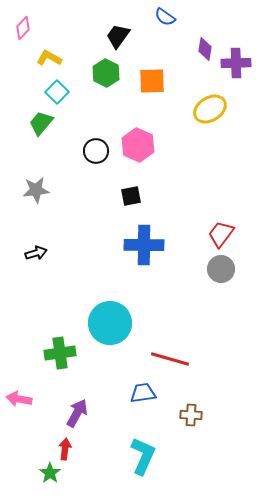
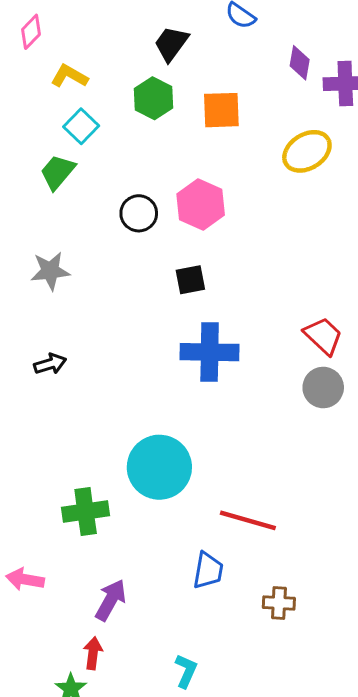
red trapezoid: (221, 234) -> (323, 336), turned 96
blue trapezoid: (143, 393) -> (208, 571), turned 108
cyan L-shape: (143, 456) -> (186, 671), moved, size x0.6

